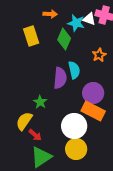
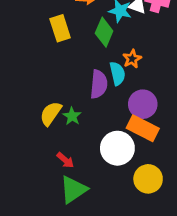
orange star: (99, 55) -> (132, 59), moved
yellow semicircle: (24, 121) -> (51, 114), moved
yellow circle: (76, 149) -> (148, 179), moved

